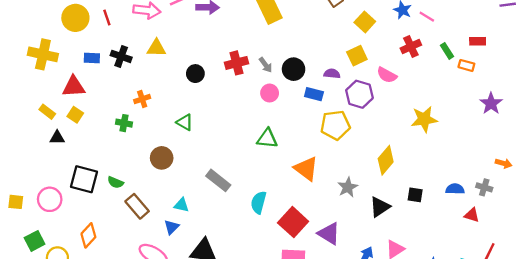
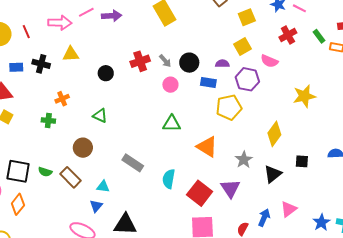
yellow square: (365, 22) -> (247, 17), turned 30
brown rectangle: (137, 206) -> (70, 177), moved
purple triangle: (329, 233) -> (230, 188), moved, turned 30
orange diamond: (88, 235) -> (18, 204), moved

